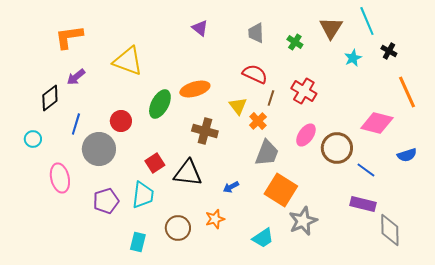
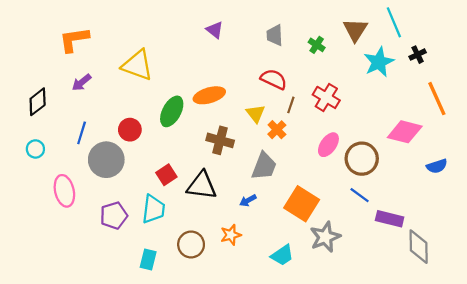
black cross: (389, 51) -> (418, 55), turned 35
cyan star: (353, 58) -> (379, 62), size x1.6
black diamond: (50, 98) -> (38, 102), moved
gray trapezoid: (267, 153) -> (264, 166), moved
blue line: (366, 170) -> (360, 195), moved

